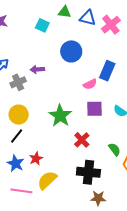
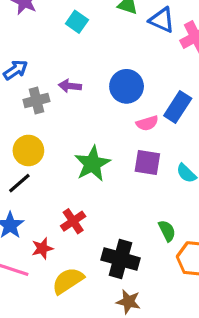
cyan square: (42, 25) -> (77, 22), moved
blue circle: (71, 51) -> (127, 86), moved
red cross: (82, 140) -> (73, 221), moved
red star: (36, 159) -> (42, 248), moved
yellow semicircle: (47, 180) -> (68, 281), moved

